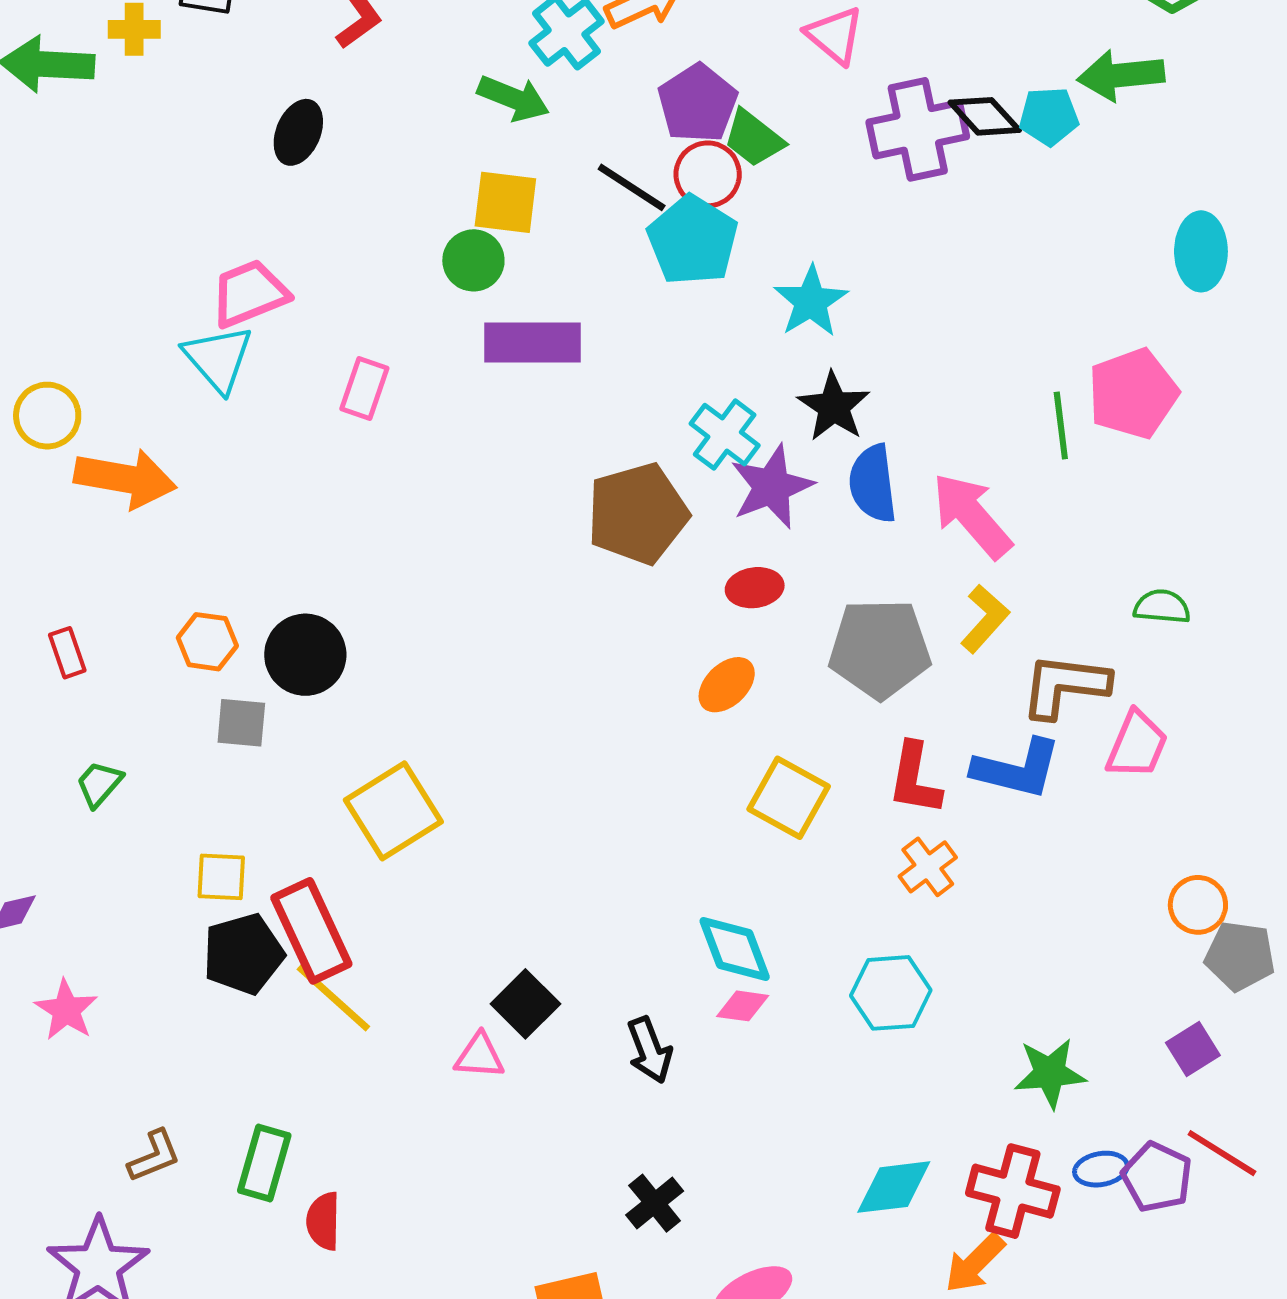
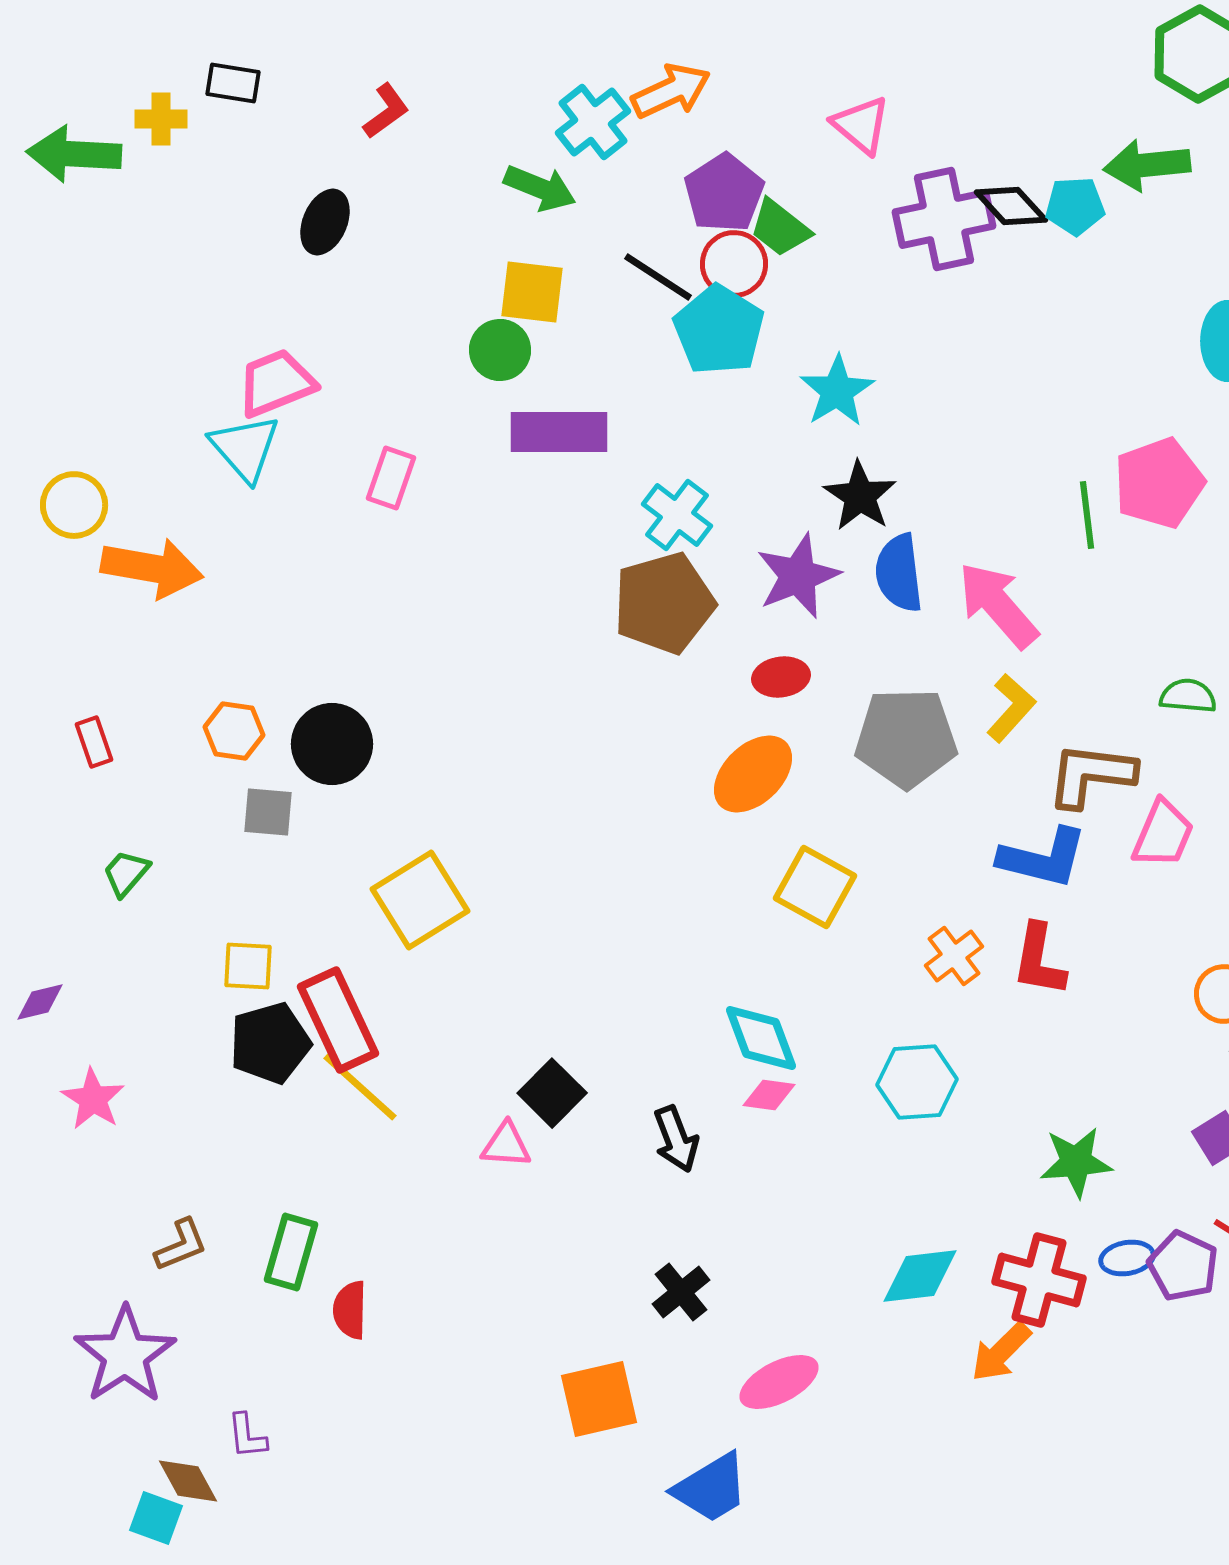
cyan cross: (725, 435) -> (677, 515), moved
orange ellipse: (727, 685) -> (753, 774), size x1.4
red L-shape: (915, 779) -> (1039, 960), moved

